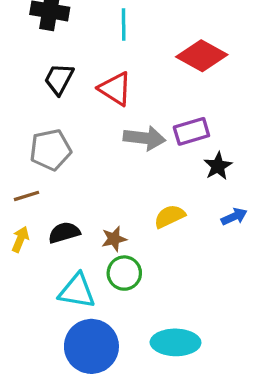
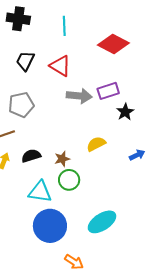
blue arrow: (234, 217) -> (137, 155), moved
cyan ellipse: (176, 342) -> (102, 222), turned -32

